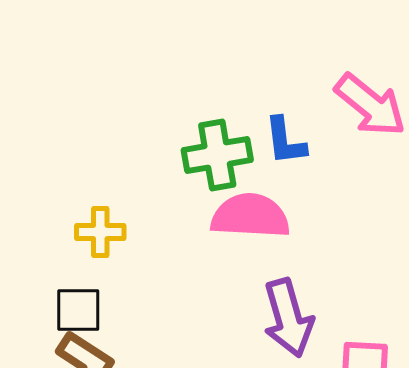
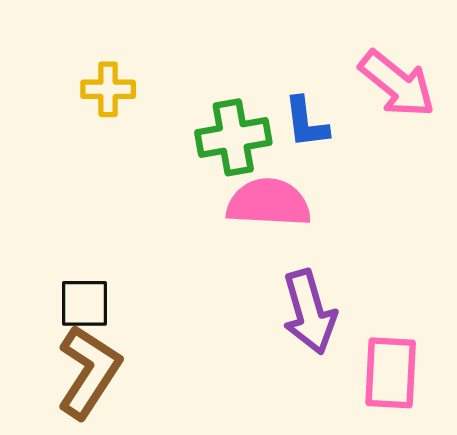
yellow cross: (100, 232) -> (108, 89), moved

